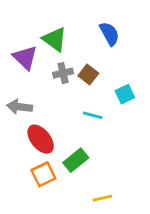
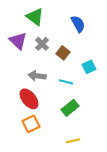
green triangle: (55, 39) -> (35, 17), moved
gray cross: (63, 73) -> (42, 44), moved, turned -32
gray arrow: (19, 107) -> (37, 76), moved
green rectangle: (76, 160) -> (70, 108), moved

